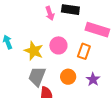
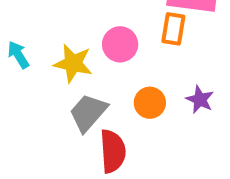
orange rectangle: (84, 51) -> (173, 29), moved
gray trapezoid: (37, 76) -> (88, 113), turned 30

